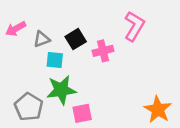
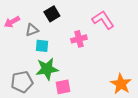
pink L-shape: (134, 26) -> (103, 20), turned -65
black square: (76, 39) -> (52, 14), moved
gray pentagon: (29, 107) -> (22, 82), turned 30

